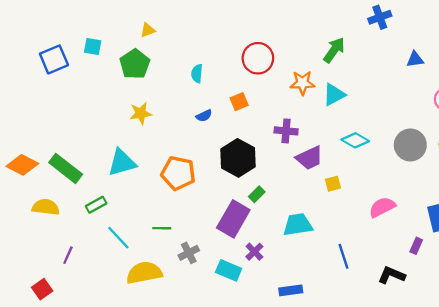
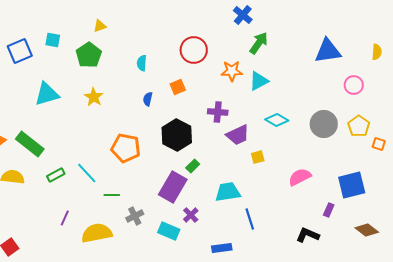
blue cross: (380, 17) -> (243, 15), moved, turned -30
blue triangle: (415, 59) -> (328, 51), size x1.8
yellow star: (141, 113) -> (94, 97), turned -30
blue semicircle: (204, 116) -> (148, 99), turned 128
cyan triangle: (122, 163) -> (47, 94), moved
cyan line: (118, 238) -> (87, 173), moved
purple line: (68, 255) -> (65, 218), moved
blue line: (343, 256) -> (250, 219), moved

